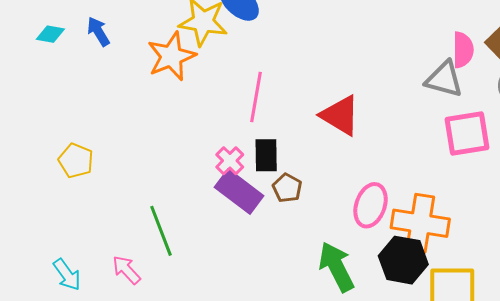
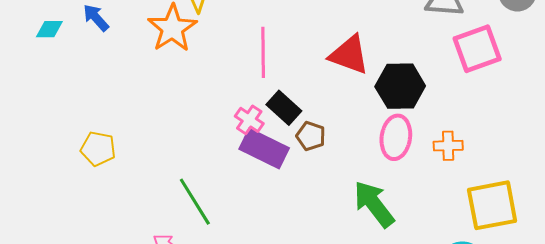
black rectangle: (266, 155) -> (284, 108), turned -36
orange cross: (420, 223) -> (448, 146), size x0.5
black hexagon: (403, 260) -> (400, 86), moved

